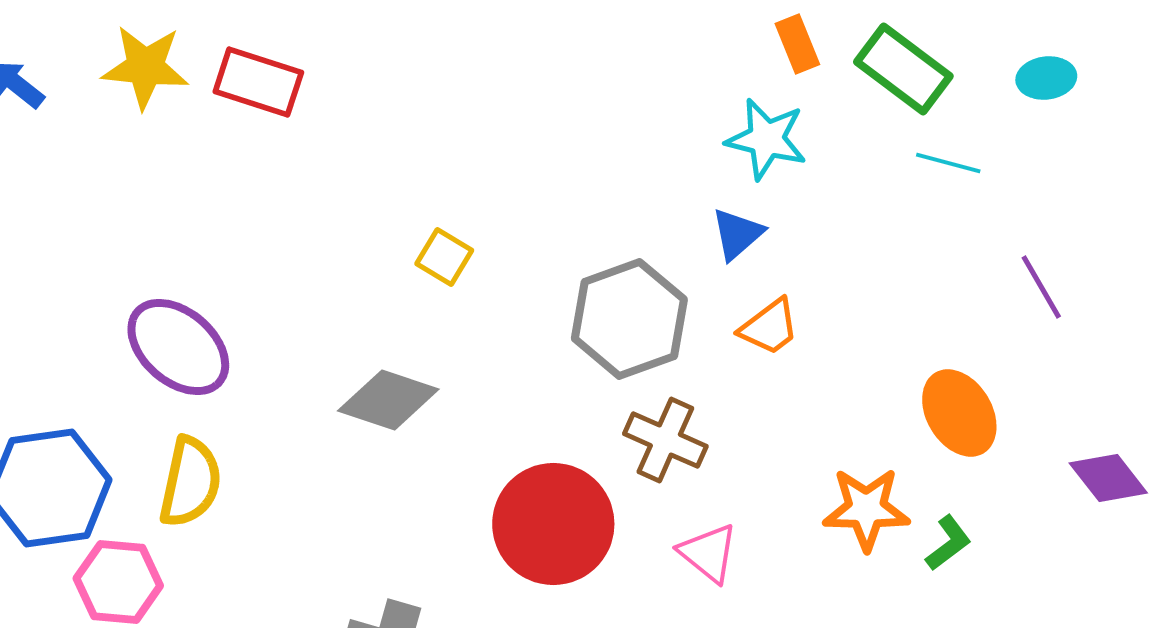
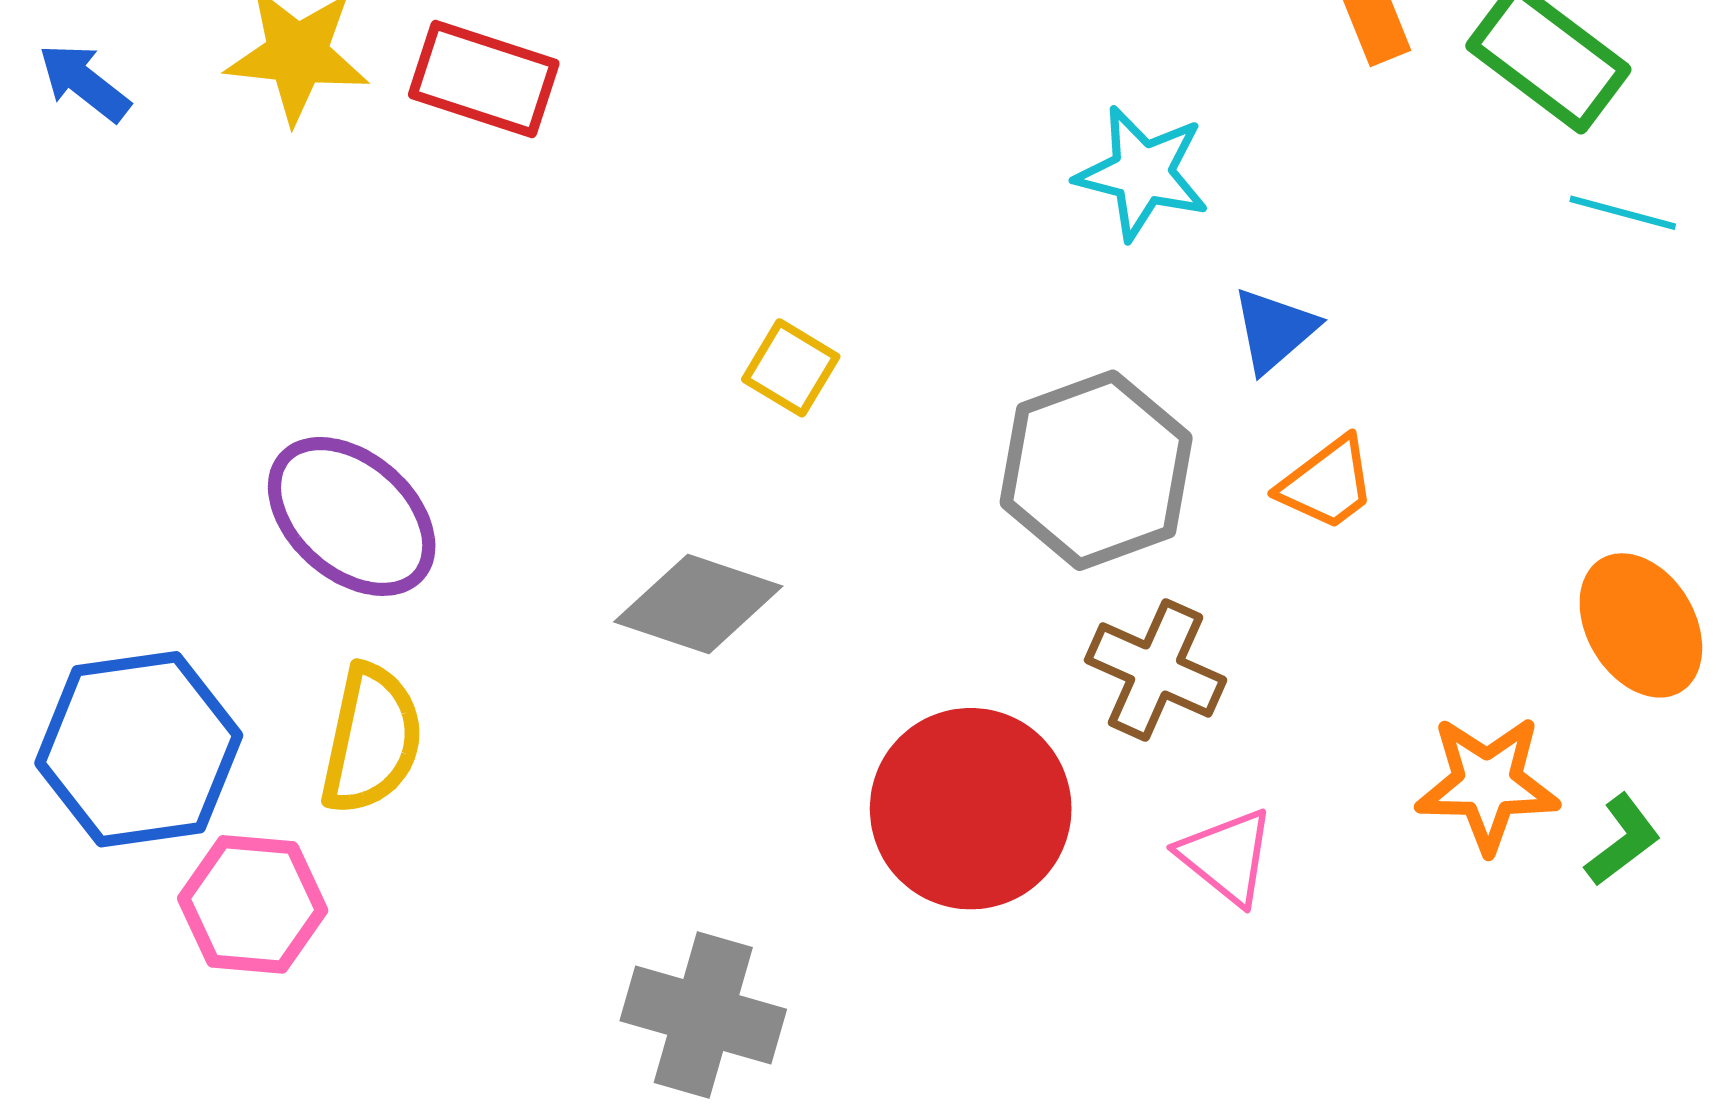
cyan star: (766, 139) -> (1142, 173), moved

